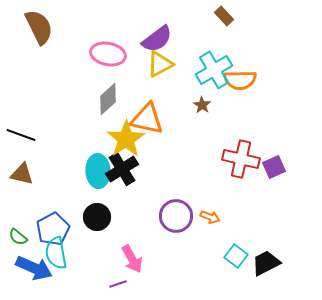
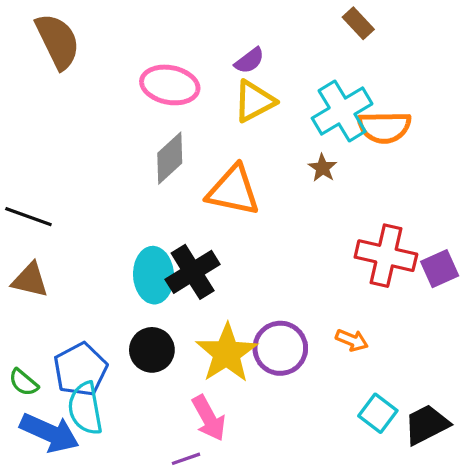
purple semicircle: (157, 39) -> (249, 61), size x0.6
yellow star: (126, 139) -> (227, 353), moved
orange arrow: (210, 217) -> (352, 340), moved

